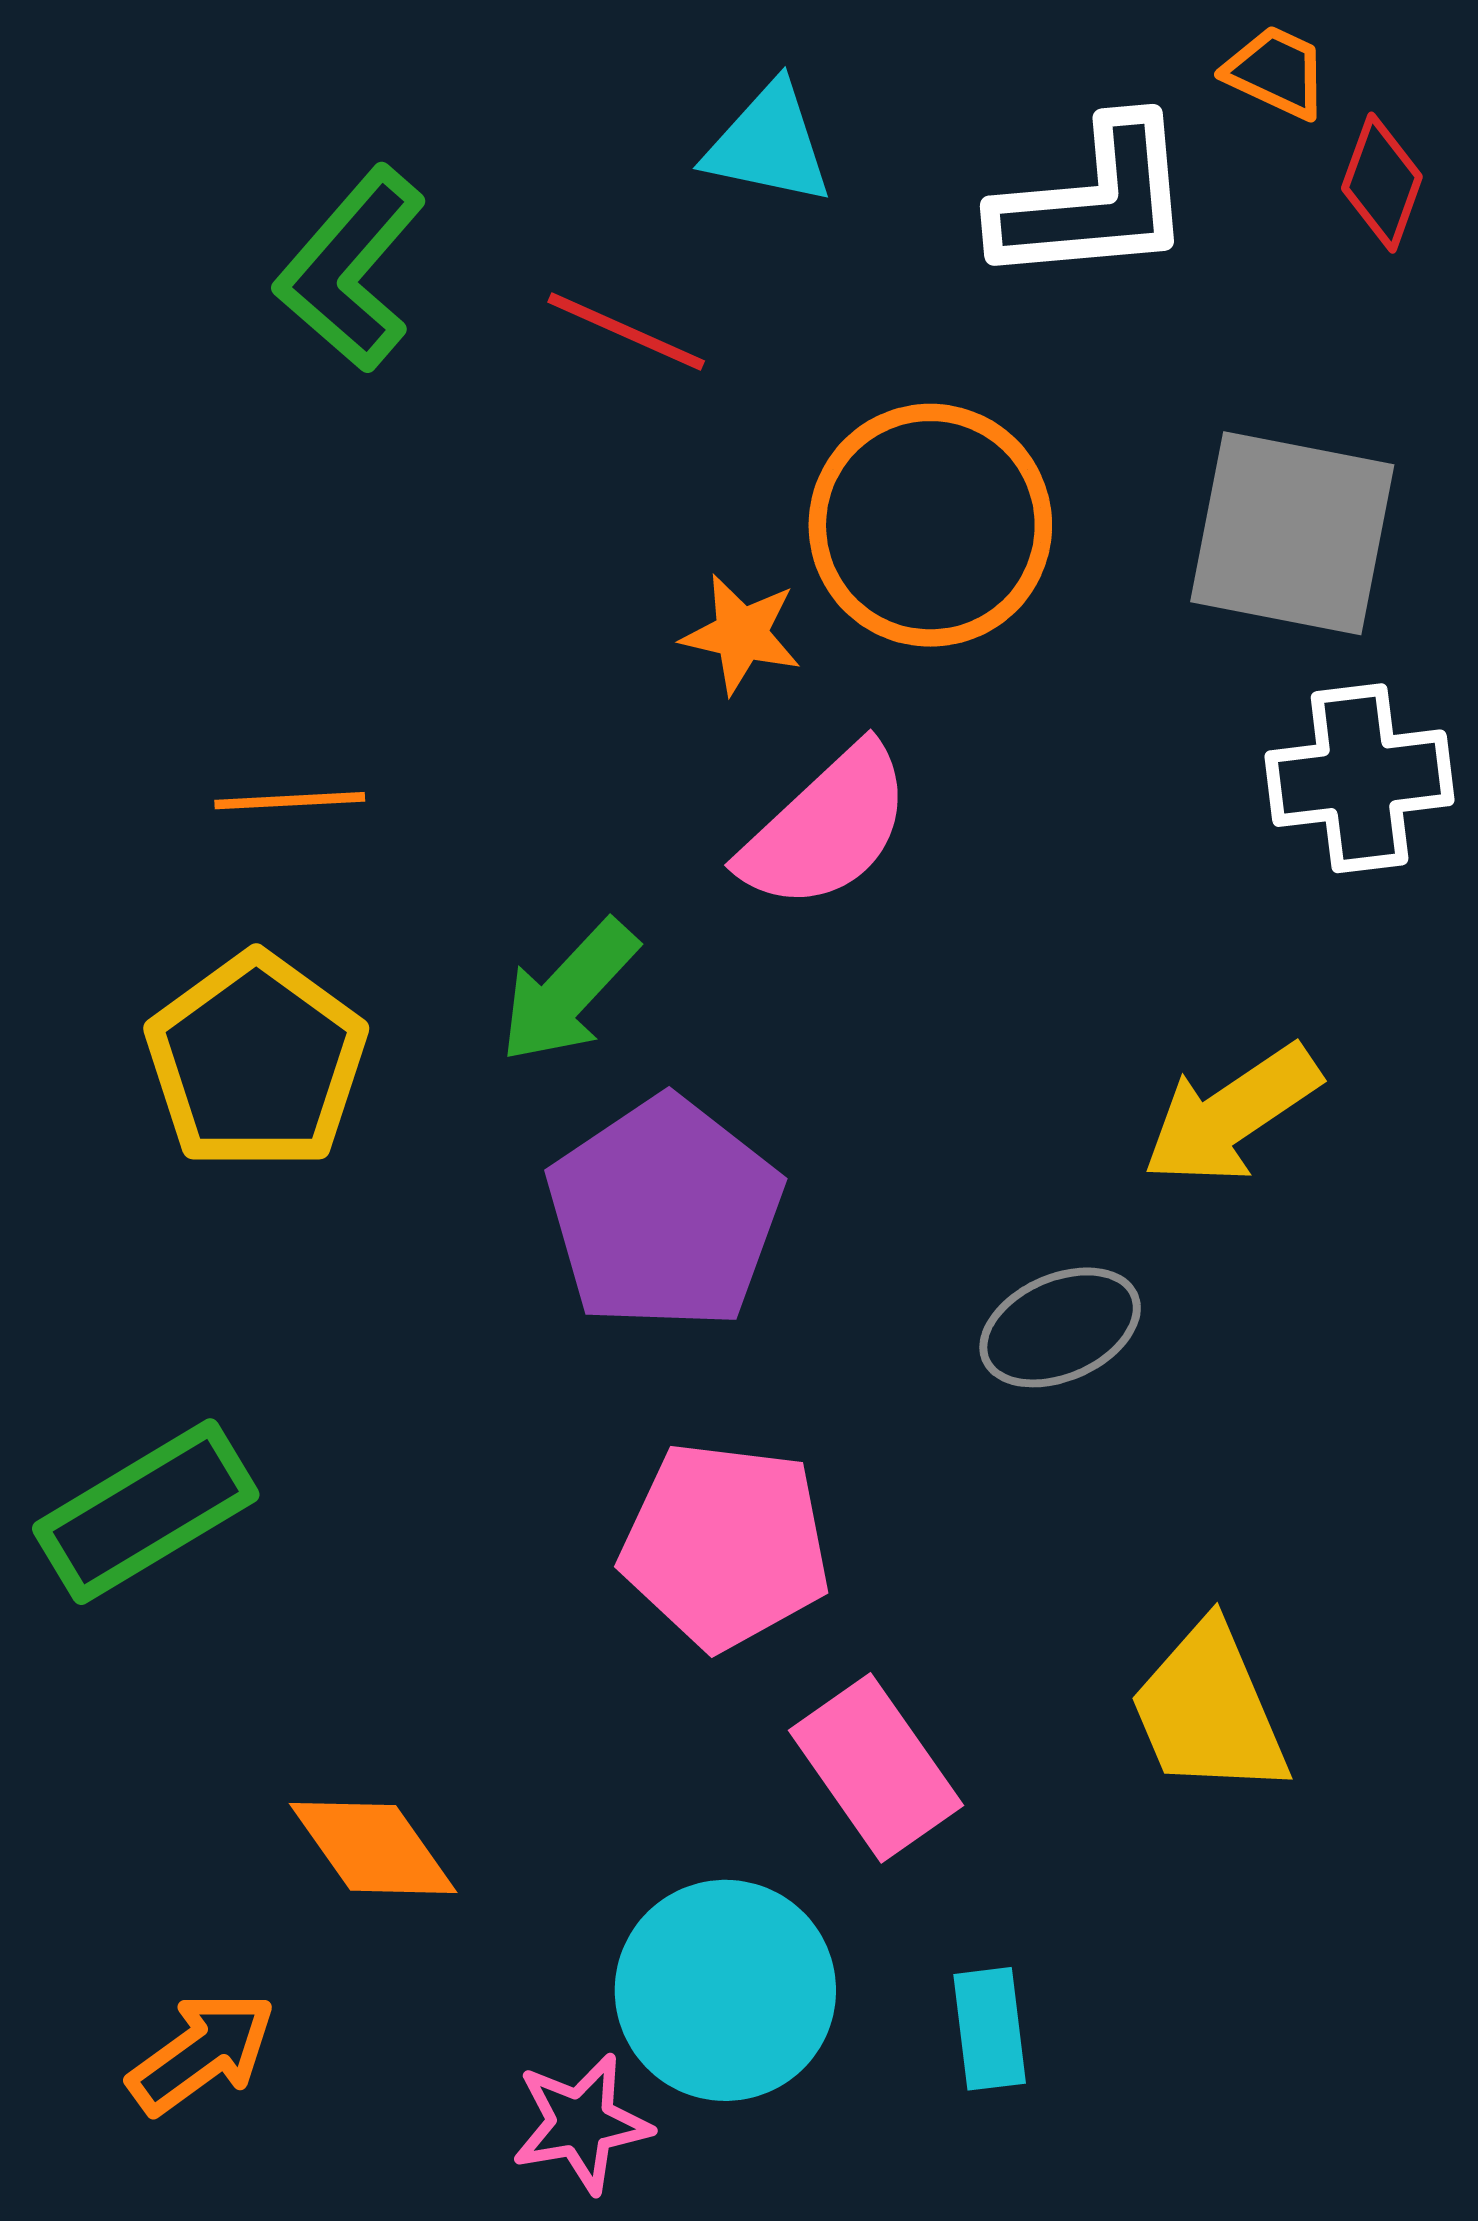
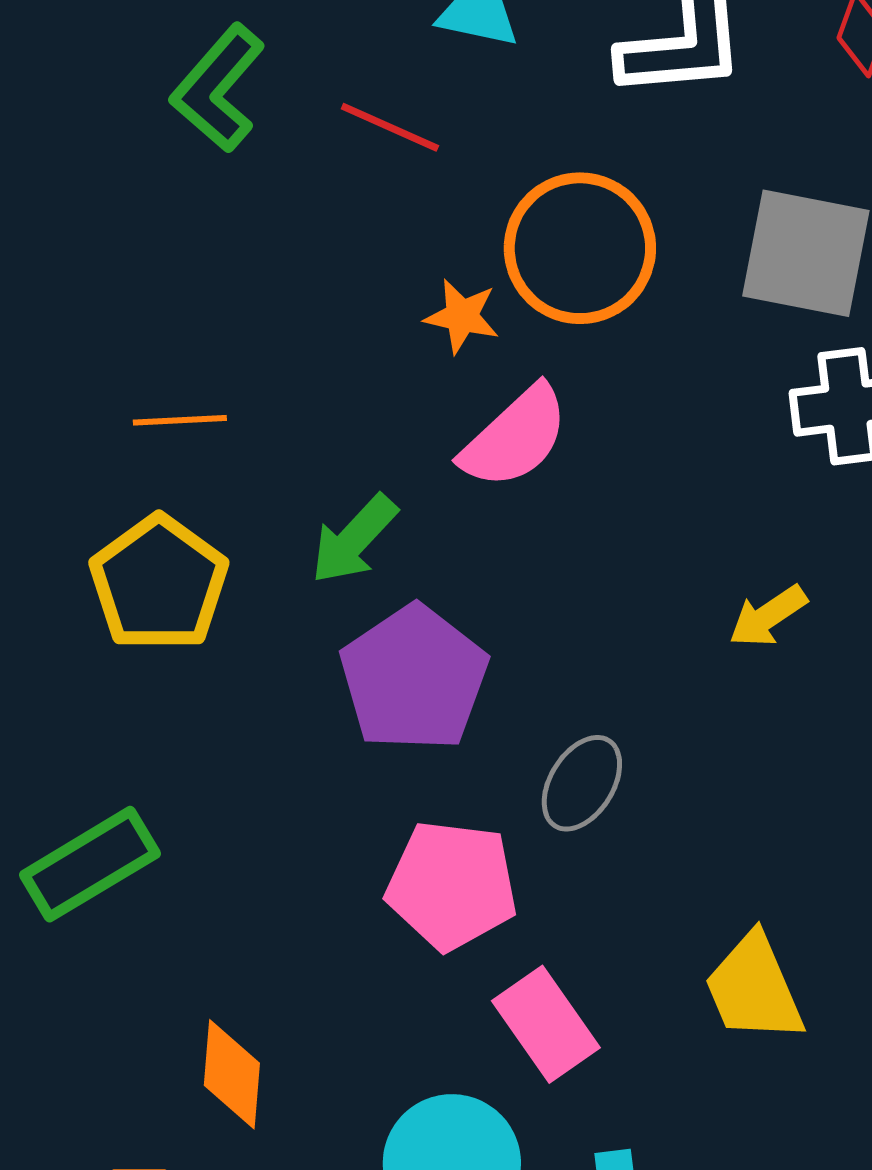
yellow arrow: (1231, 1115) -> (768, 616), size x0.7
gray ellipse: (1060, 1327) -> (582, 783), moved, turned -34
orange diamond: (373, 1848) -> (232, 1074), turned 40

